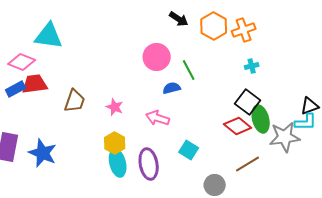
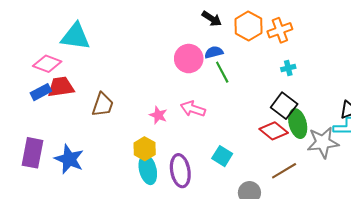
blue semicircle: (172, 88) -> (214, 52), moved
pink star: (115, 107) -> (158, 115), moved
pink arrow: (158, 118) -> (193, 109), moved

